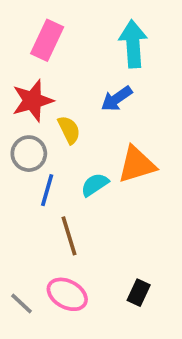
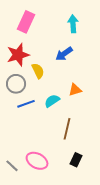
cyan arrow: (133, 44) -> (73, 24), size x0.7
orange triangle: (137, 165) -> (75, 90), size x0.6
blue line: (47, 190) -> (26, 104), turned 54
brown line: (69, 236) -> (67, 129), moved, turned 30

